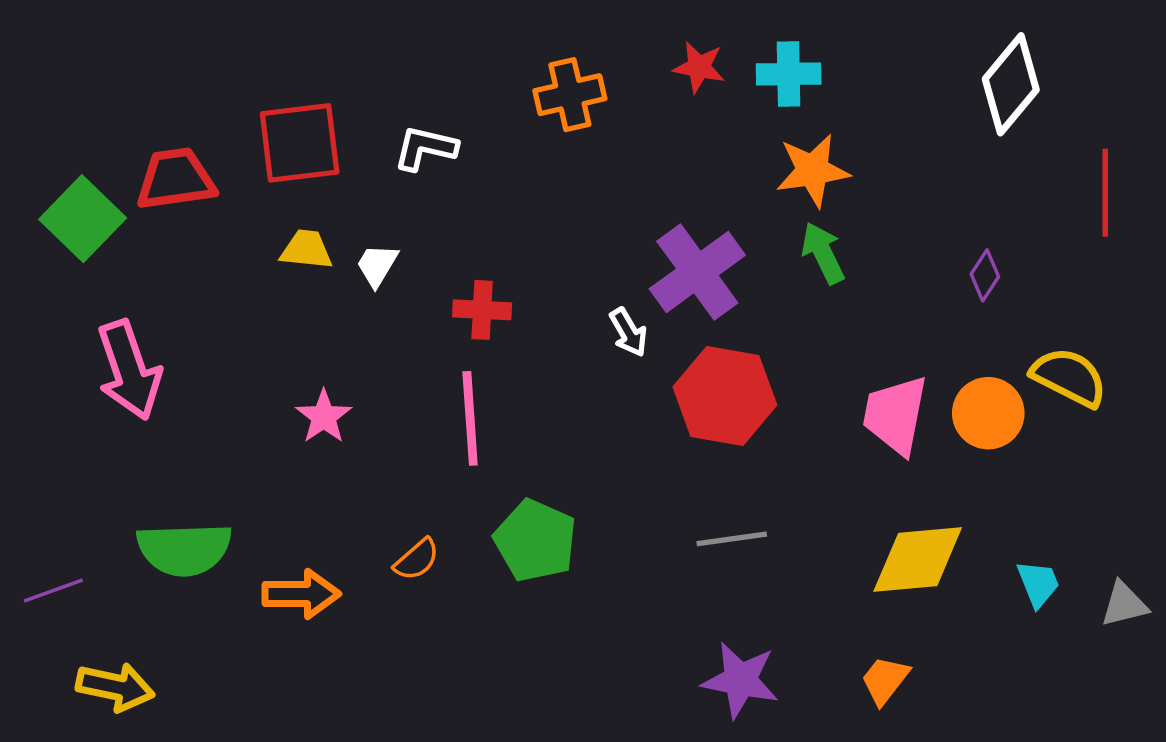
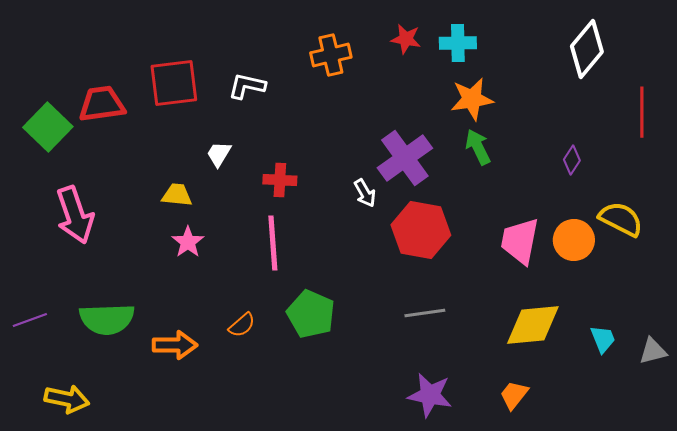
yellow trapezoid: (306, 250) -> (177, 195), moved
purple line: (53, 591) -> (30, 320), moved

